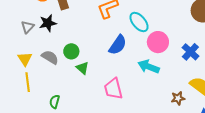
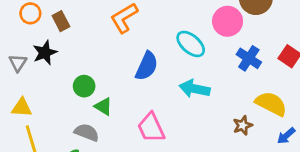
cyan ellipse: (139, 22) -> (191, 44), moved
pink circle: (158, 42) -> (228, 21), moved
gray semicircle: (50, 57) -> (87, 132), moved
yellow triangle: (25, 59) -> (22, 108), turned -42

